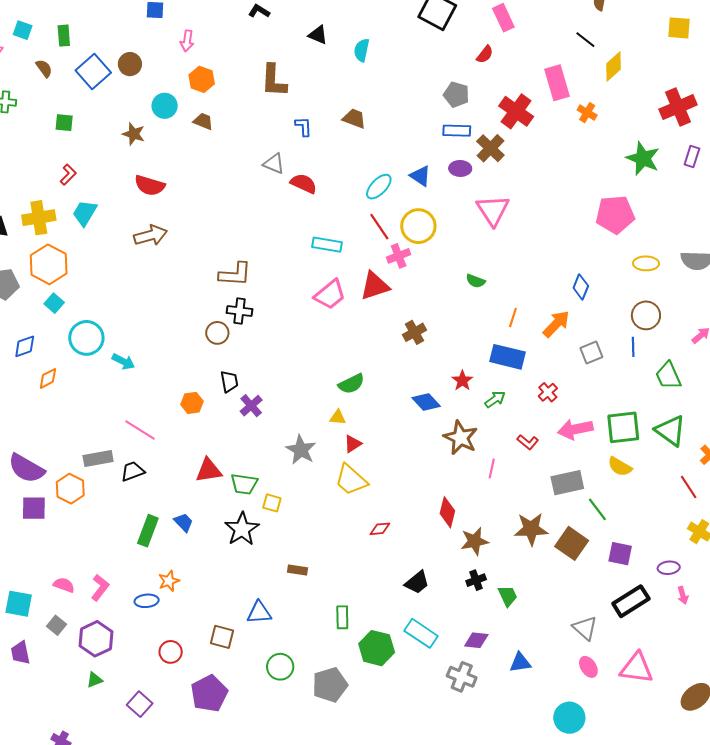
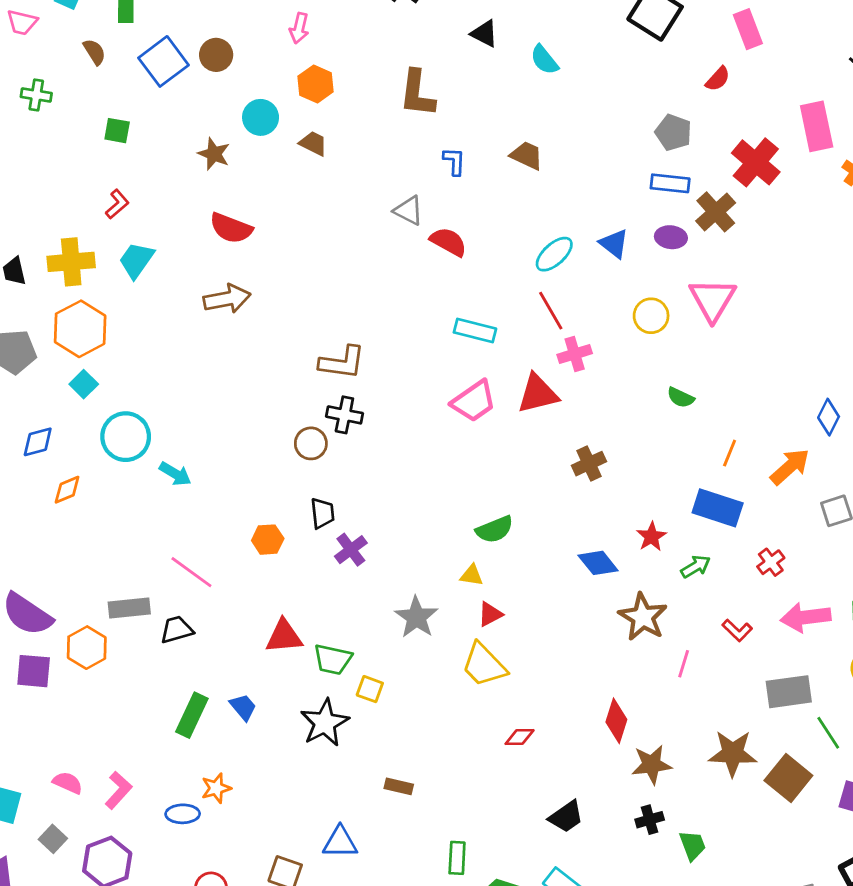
cyan semicircle: (362, 50) -> (544, 60), turned -55
yellow circle: (418, 226) -> (651, 316), moved, size x0.7

